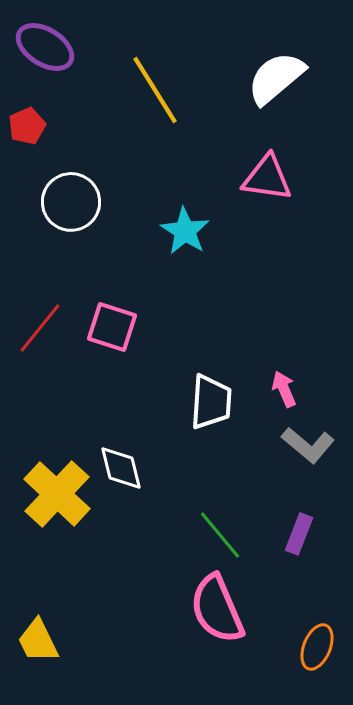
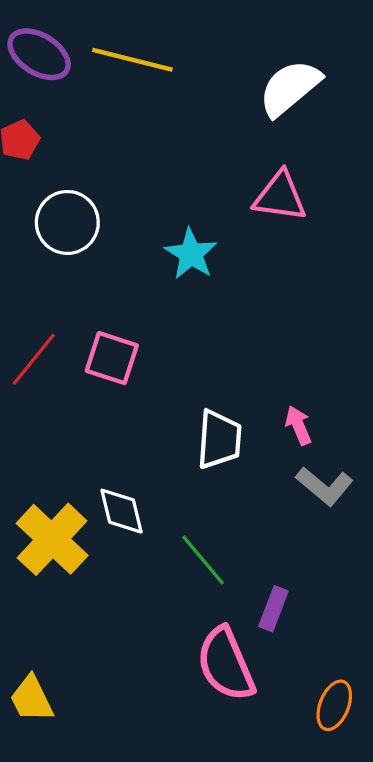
yellow line: (155, 90) -> (132, 60), moved, turned -44
purple rectangle: (299, 534) -> (273, 609), moved
green line: (220, 535) -> (203, 560), moved

